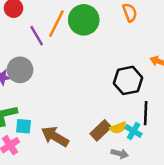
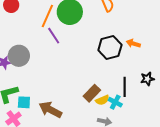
purple line: (37, 36) -> (54, 36), moved
black hexagon: (128, 80) -> (110, 48), moved
brown rectangle: (101, 130) -> (92, 93), moved

